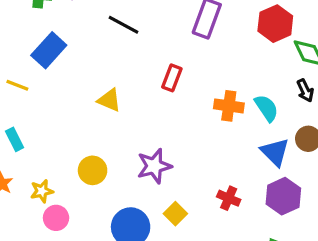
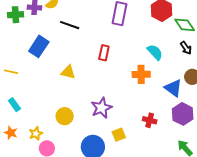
blue rectangle: (49, 50) -> (39, 46), moved
orange cross: (229, 106) -> (141, 74), moved
cyan semicircle: (266, 108) -> (155, 52), moved
yellow square: (175, 214) -> (119, 135), turned 32

